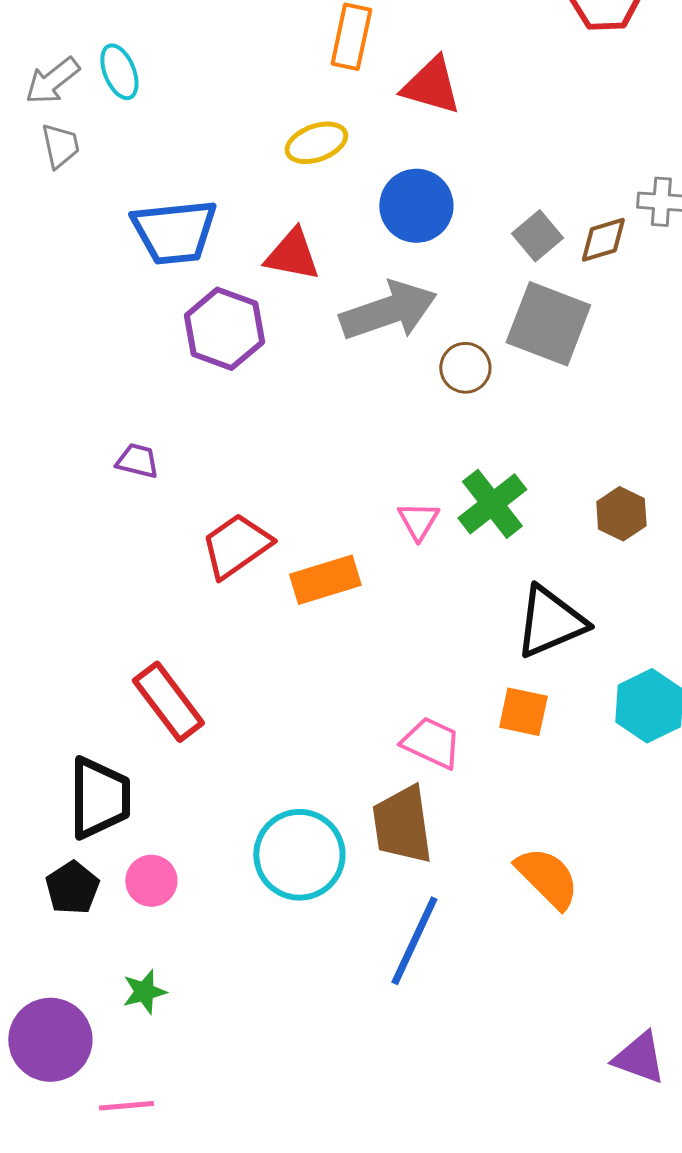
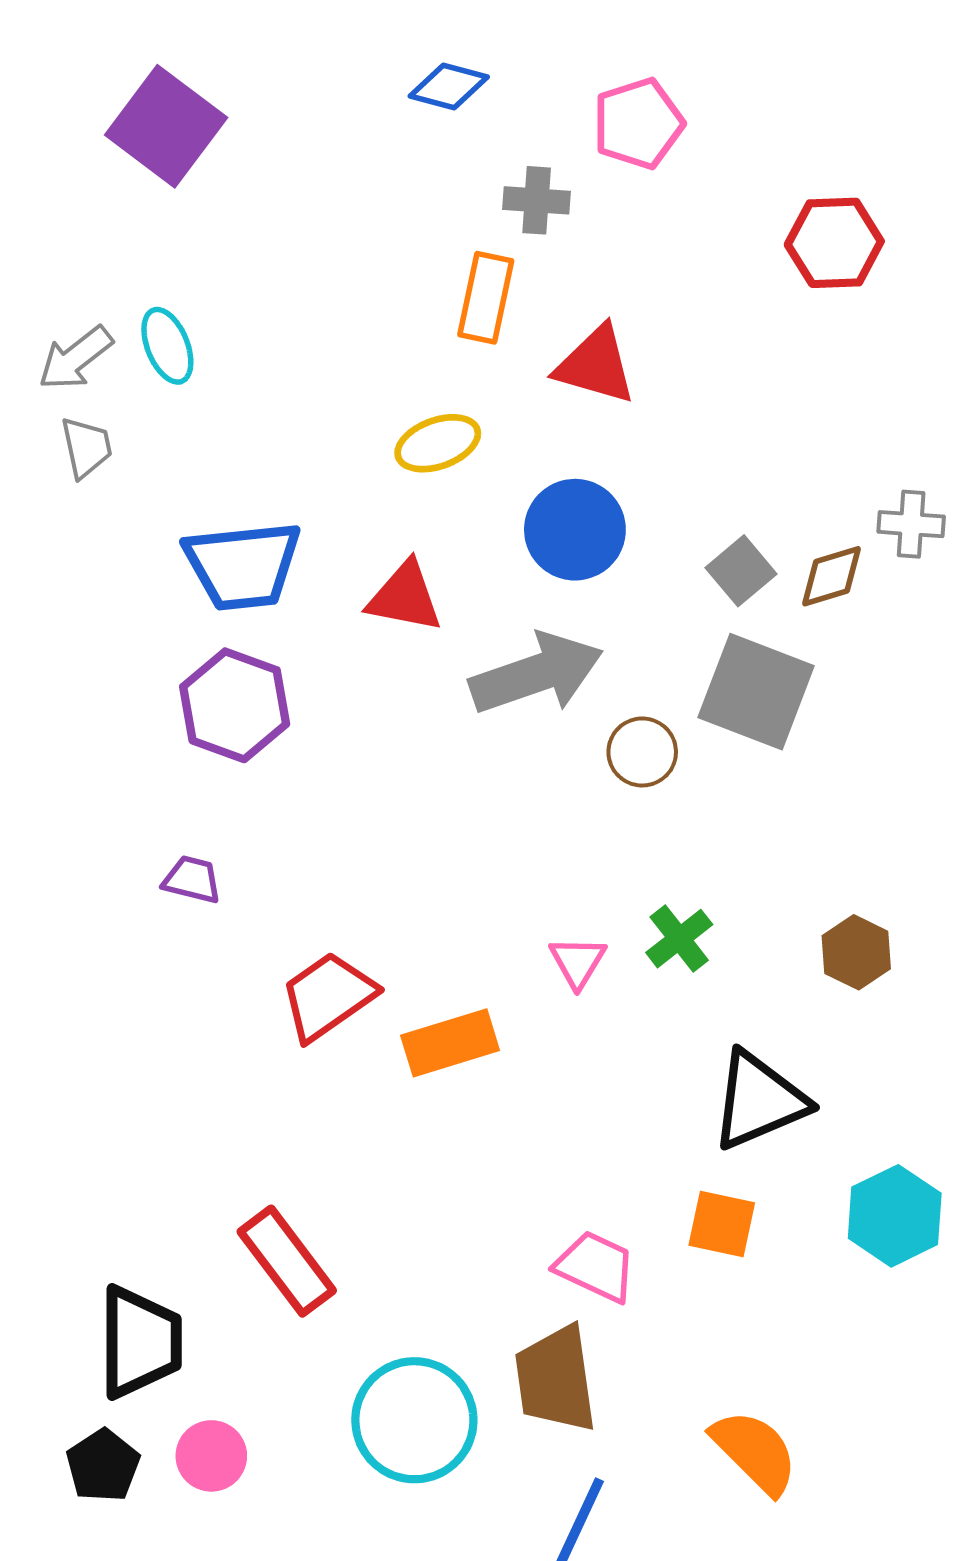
purple hexagon: (224, 329) -> (235, 705), moved
green cross: (492, 504) -> (679, 939), size x0.7
red rectangle: (168, 702) -> (287, 1261), moved

